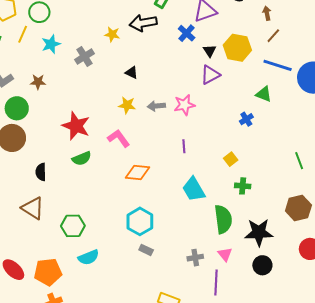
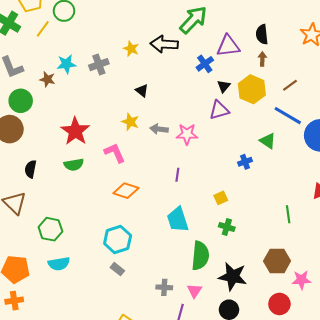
brown arrow: (267, 13) -> (262, 59), moved
cyan star: (51, 44) -> (66, 64), moved

